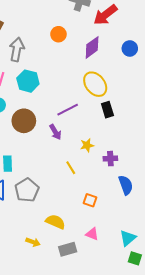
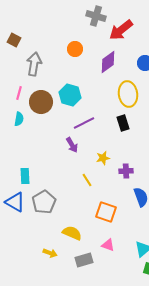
cyan hexagon: (28, 81) -> (70, 95), moved
yellow ellipse: (95, 84) -> (128, 94), moved, turned 30
brown circle: (24, 121) -> (41, 102), moved
orange square: (90, 200) -> (106, 212), size x1.5

